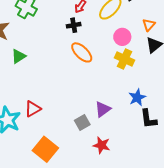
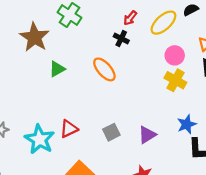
black cross: (74, 25) -> (121, 38), turned 32
orange ellipse: (82, 52) -> (104, 69), moved
gray square: (82, 123) -> (111, 132), moved

